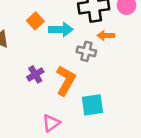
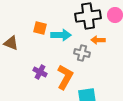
orange square: (35, 21) -> (40, 28), turned -32
purple cross: (35, 74) -> (40, 72), turned -32

